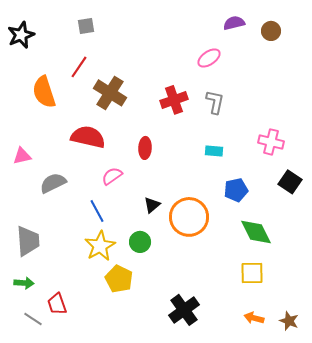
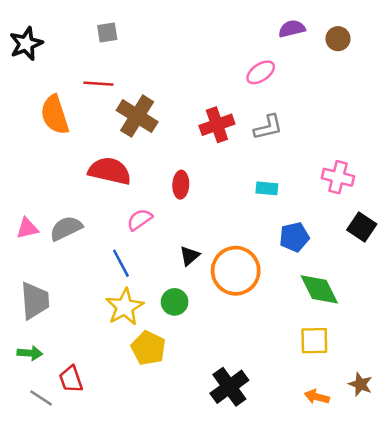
red line: (79, 67) -> (98, 84), turned 60
gray L-shape: (215, 102) -> (268, 127), turned 65
pink triangle: (22, 156) -> (27, 228), moved
brown star: (289, 321) -> (360, 384), moved

